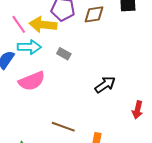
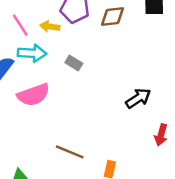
yellow arrow: (43, 25) -> (50, 27), size x0.6
black arrow: (105, 85) -> (138, 98), moved

